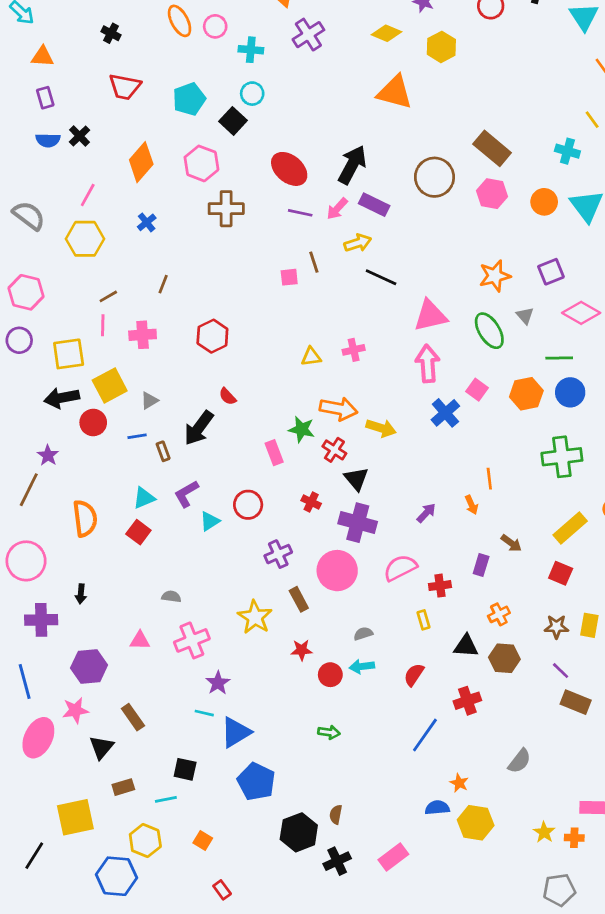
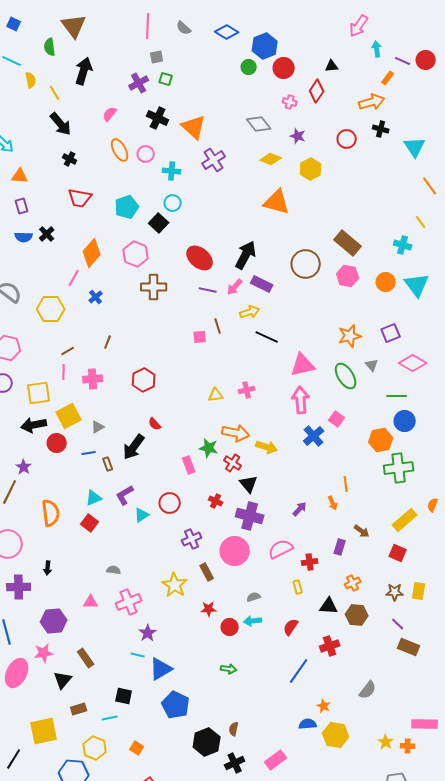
pink line: (88, 195) -> (74, 278), moved
orange hexagon: (526, 394) -> (381, 440), moved

